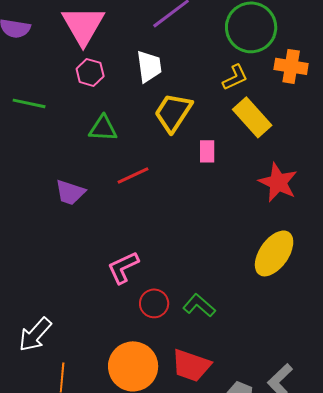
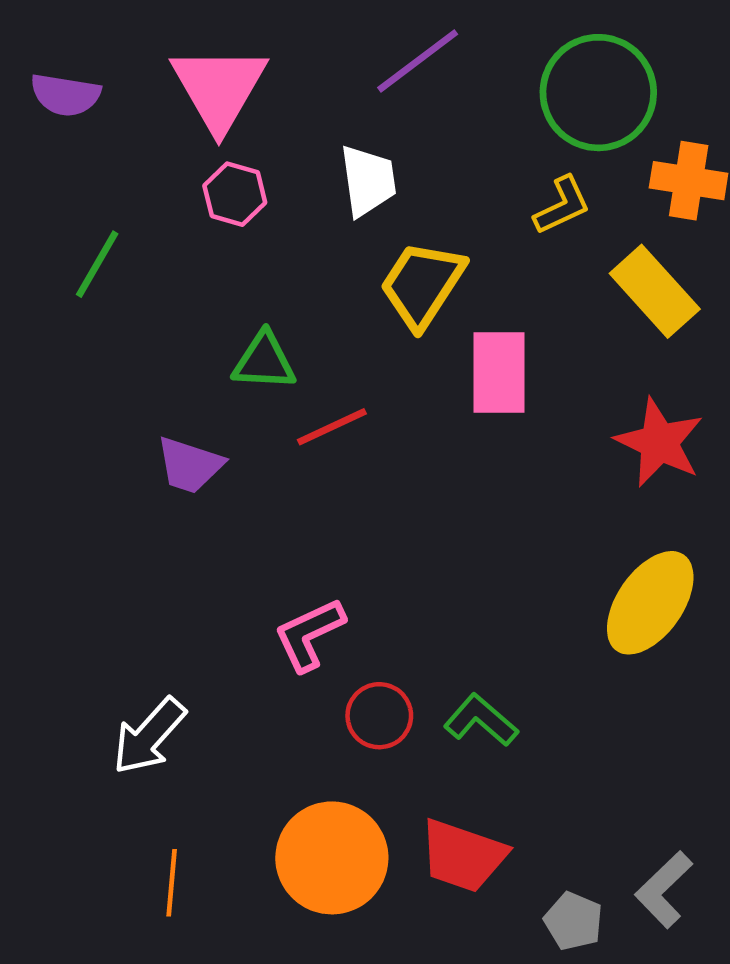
green line: (29, 103) -> (97, 264), turned -72
yellow rectangle: (252, 117) -> (655, 291), moved
green triangle: (103, 128) -> (264, 361), moved
pink rectangle: (207, 151) -> (499, 373), size x1.6
white arrow: (35, 334) -> (149, 736), moved

